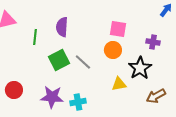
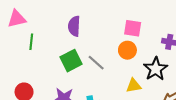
green line: (35, 37) -> (31, 42), moved

